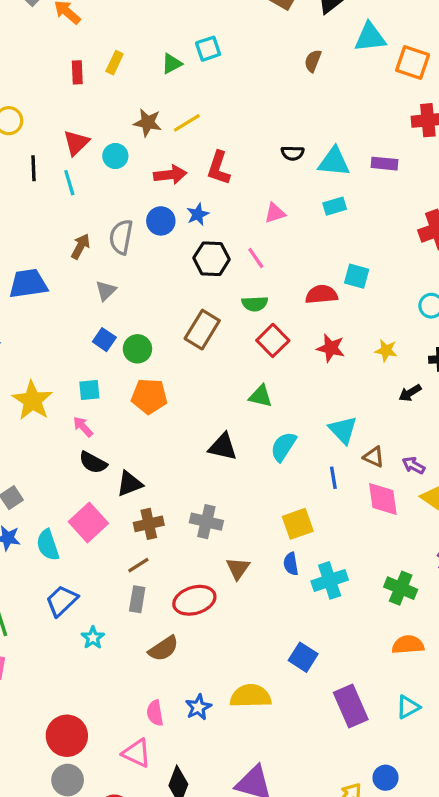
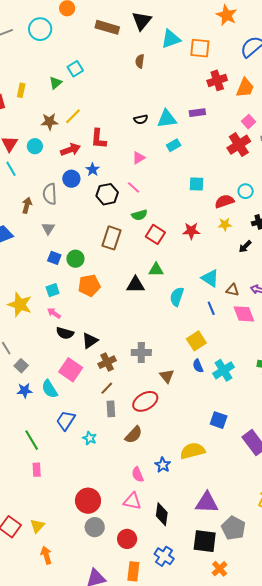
red semicircle: (321, 294) -> (224, 201), moved
black triangle: (223, 447) -> (135, 285), moved

